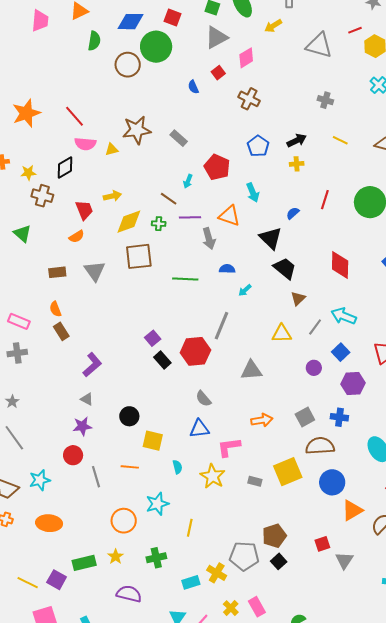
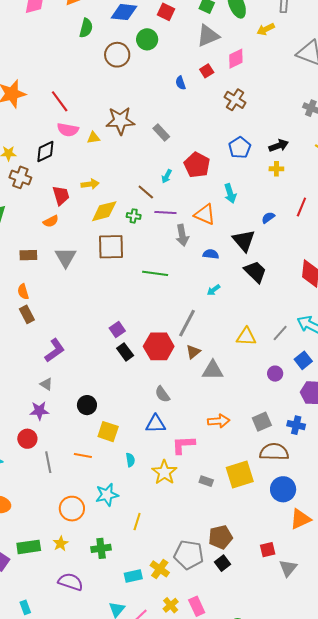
green circle: (156, 47) -> (147, 39), size x0.7
blue semicircle: (227, 269) -> (211, 254), moved
brown triangle: (298, 298) -> (193, 352), moved

